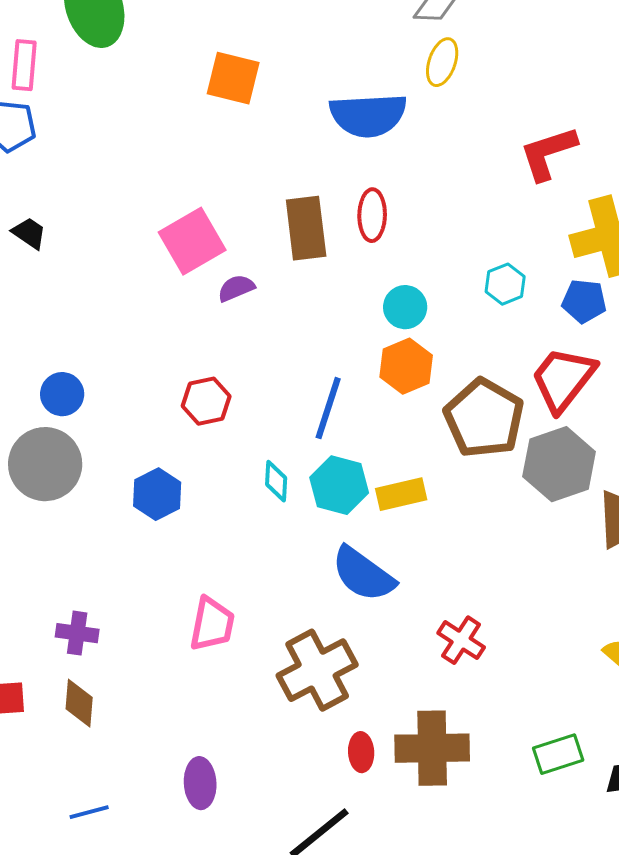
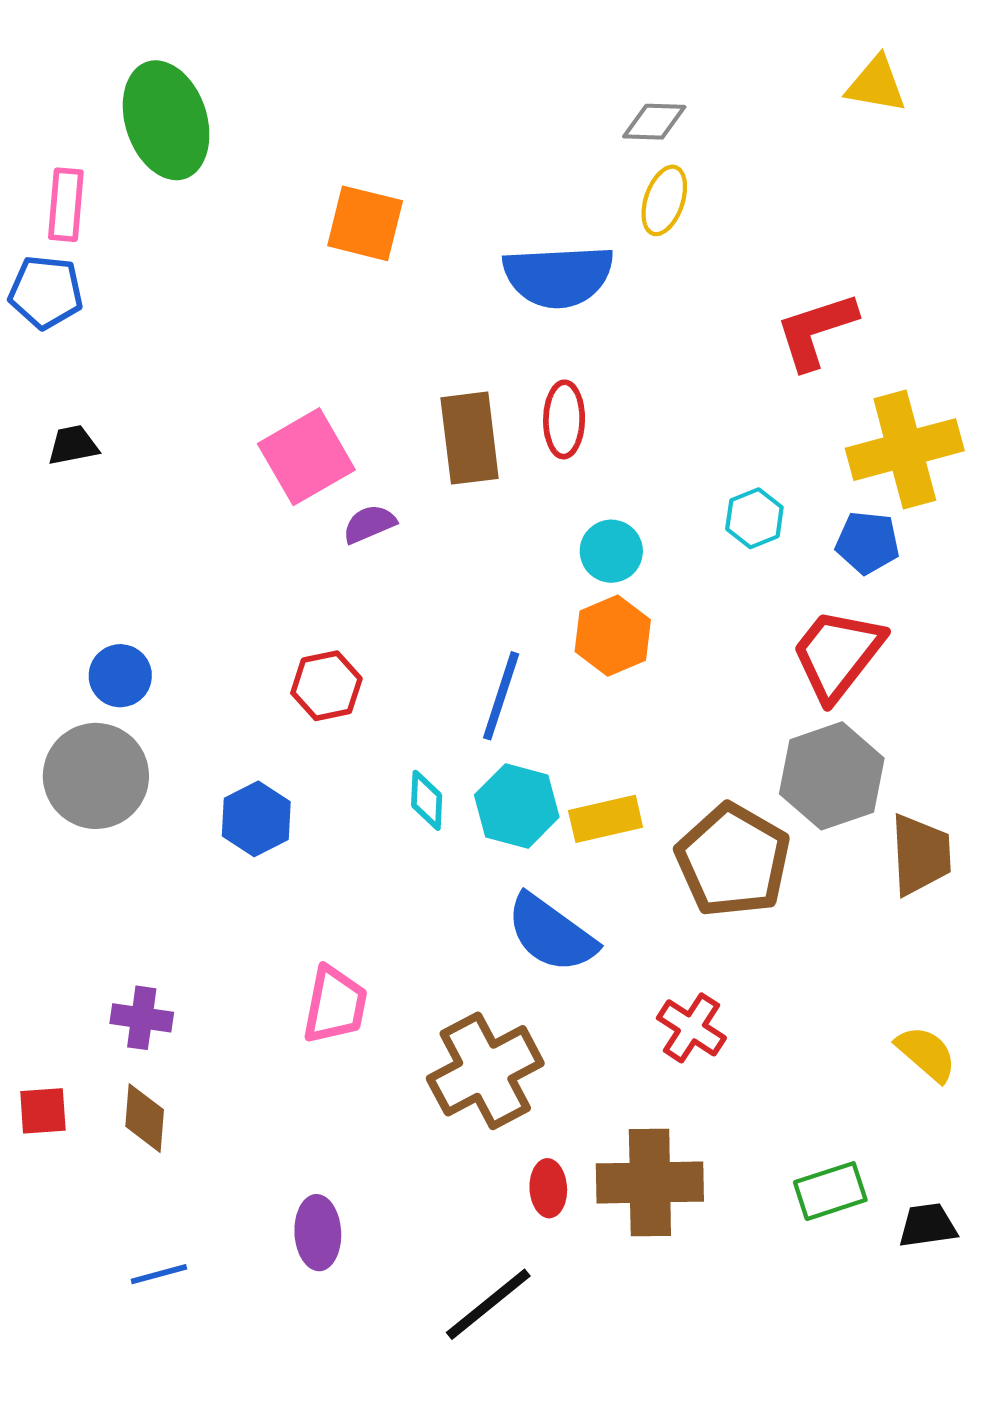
black trapezoid: (29, 233) -> (73, 445), turned -45
brown pentagon: (484, 418) -> (733, 860), moved

